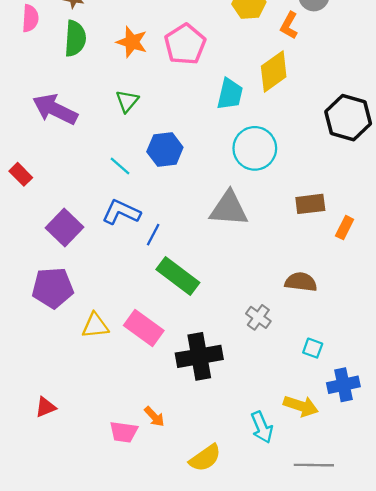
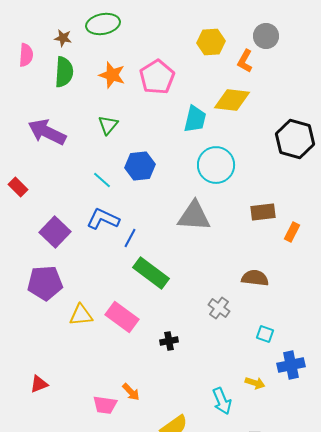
yellow diamond: (274, 72) -> (232, 100), turned 42
black cross: (199, 356) -> (169, 341), size x0.5
yellow arrow: (301, 406) -> (255, 383), size x0.7

